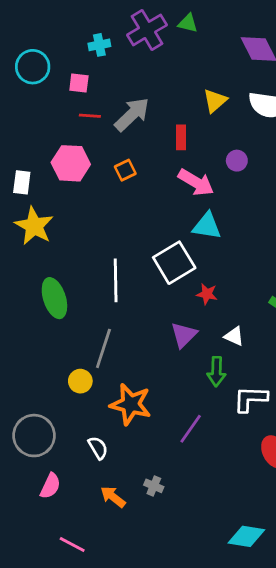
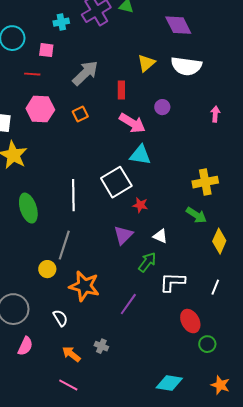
red line: (90, 116) -> (32, 74), moved
green arrow: (216, 372) -> (147, 262), turned -145
pink line: (72, 544) -> (68, 385), moved

